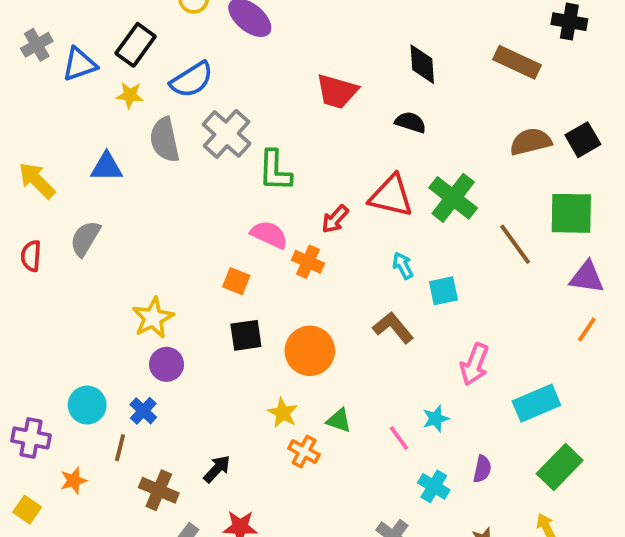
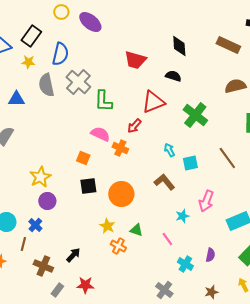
blue semicircle: (192, 80) -> (60, 54), turned -45
red triangle: (391, 196) -> (153, 102), moved, turned -35
brown line: (515, 244) -> (227, 158), moved
cyan star: (436, 419) -> (182, 216), moved

